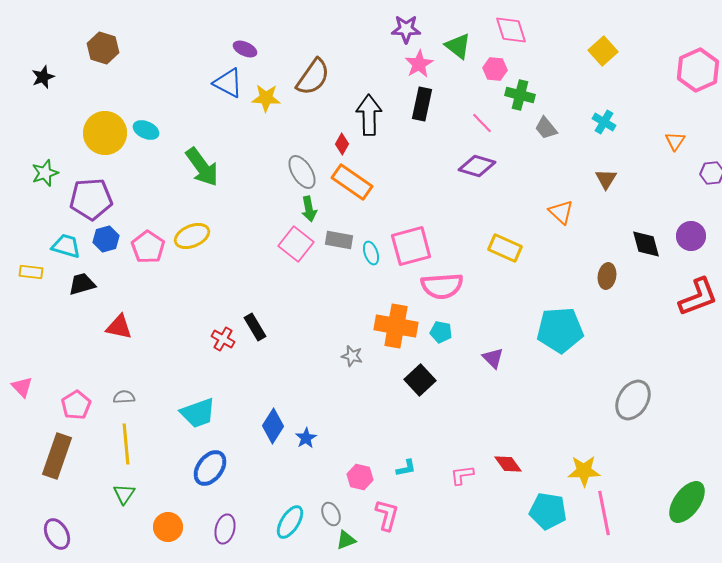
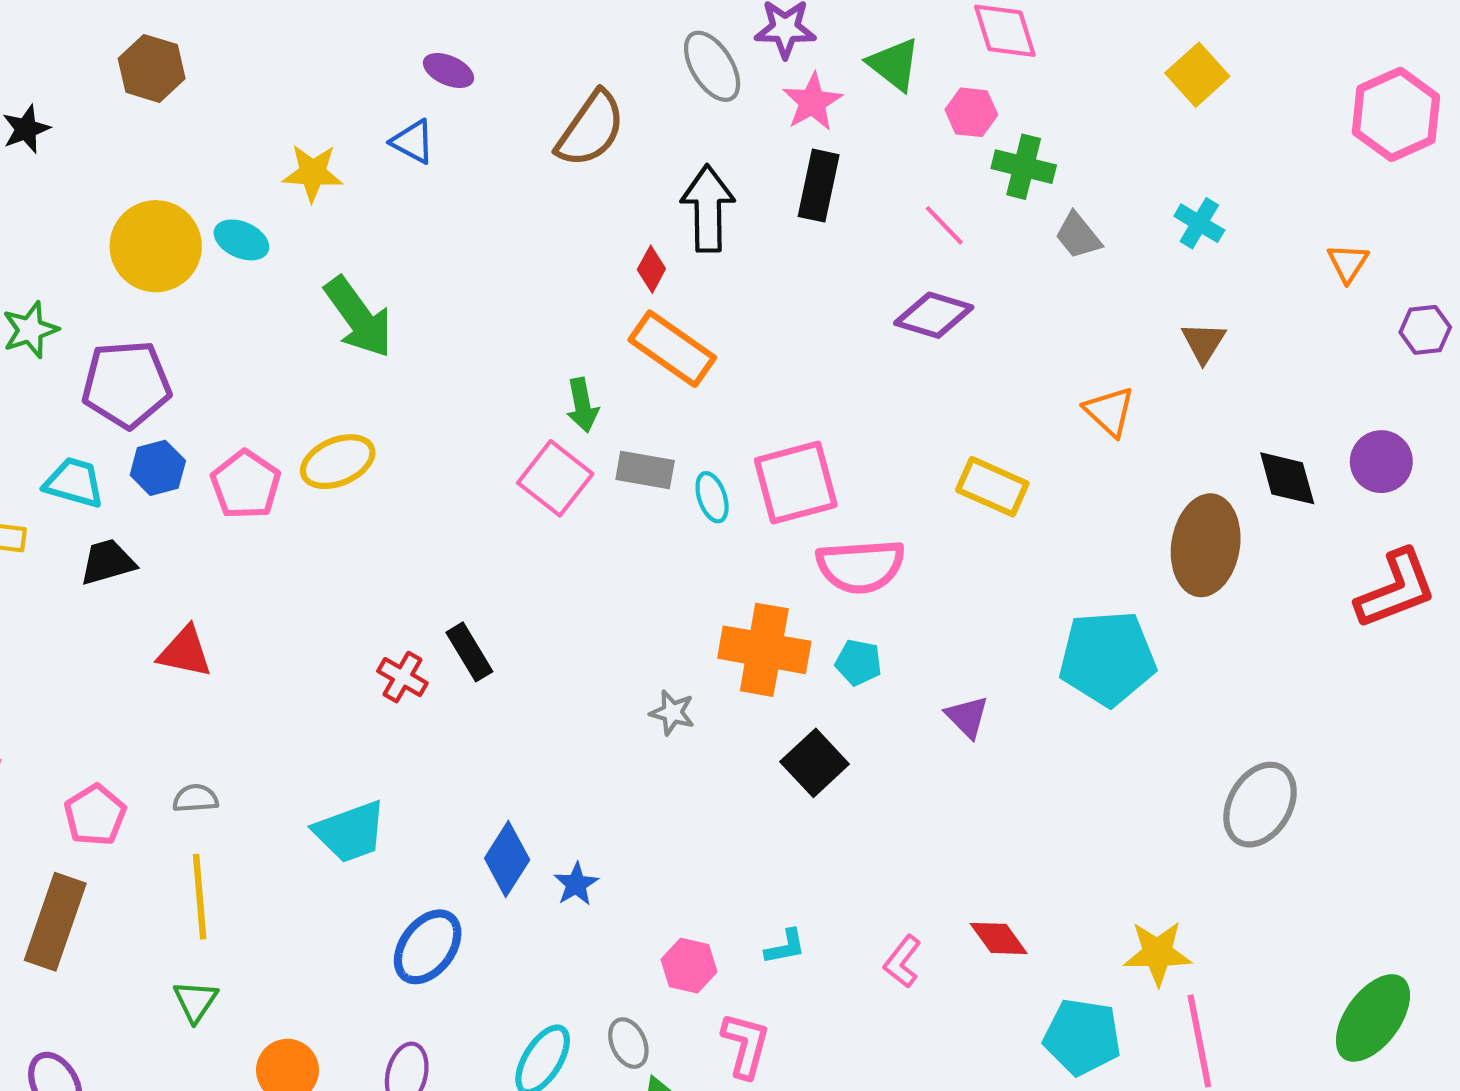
blue triangle: (228, 83) -> (413, 142), size x0.7
yellow star: (266, 98) -> (313, 173), moved
gray ellipse: (302, 172) -> (712, 66), moved
brown ellipse: (607, 276) -> (1206, 545), size x1.8
blue ellipse: (210, 468) -> (428, 947), moved
pink L-shape: (462, 475) -> (902, 961), turned -45

